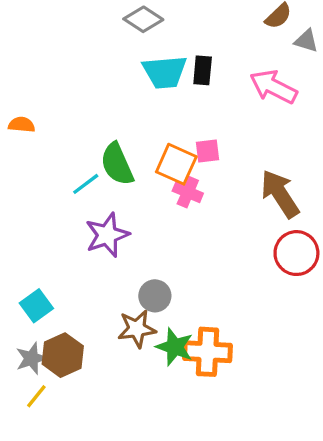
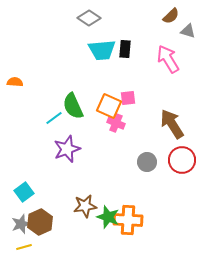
pink arrow: (273, 87) -> (168, 59), turned 32
gray circle: (155, 296) -> (147, 162), moved
yellow line: (36, 396) -> (24, 247), turned 35

